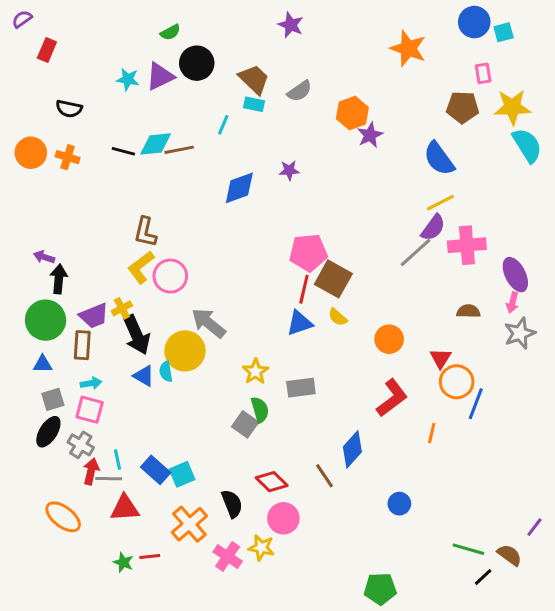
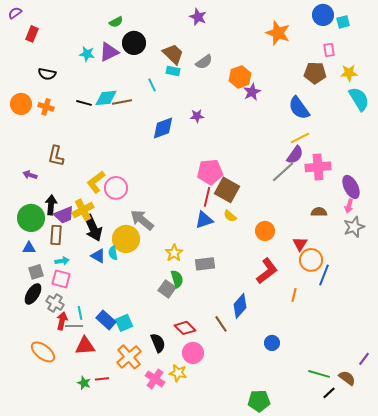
yellow star: (512, 107) -> (349, 73), size x0.7
cyan line: (223, 125) -> (152, 85), turned -48
brown L-shape: (145, 232) -> (56, 156), moved
black arrow: (59, 279) -> (51, 205), moved
yellow cross: (122, 308) -> (83, 210), size x1.5

